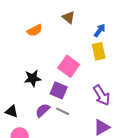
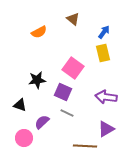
purple arrow: (102, 95) -> (106, 97), turned 130
purple semicircle: (43, 110) -> (42, 122), moved
black triangle: (12, 111) -> (20, 105), moved

